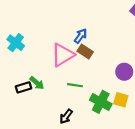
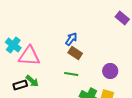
pink triangle: (63, 55) -> (29, 56), moved, turned 35
green line: (75, 85) -> (71, 74), moved

